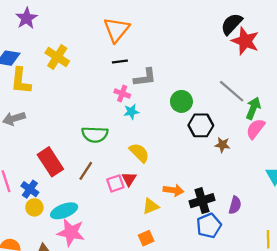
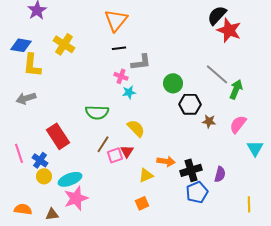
pink semicircle: (256, 129) -> (238, 124), moved
brown line: (86, 171) -> (103, 144), moved
pink star: (71, 232) -> (76, 198), turned -30

